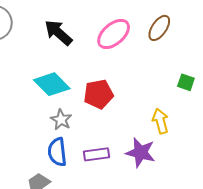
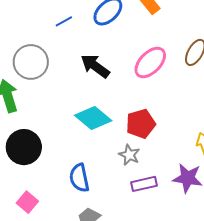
gray star: (61, 120) -> (129, 155), moved
blue semicircle: (57, 152) -> (79, 178), moved

